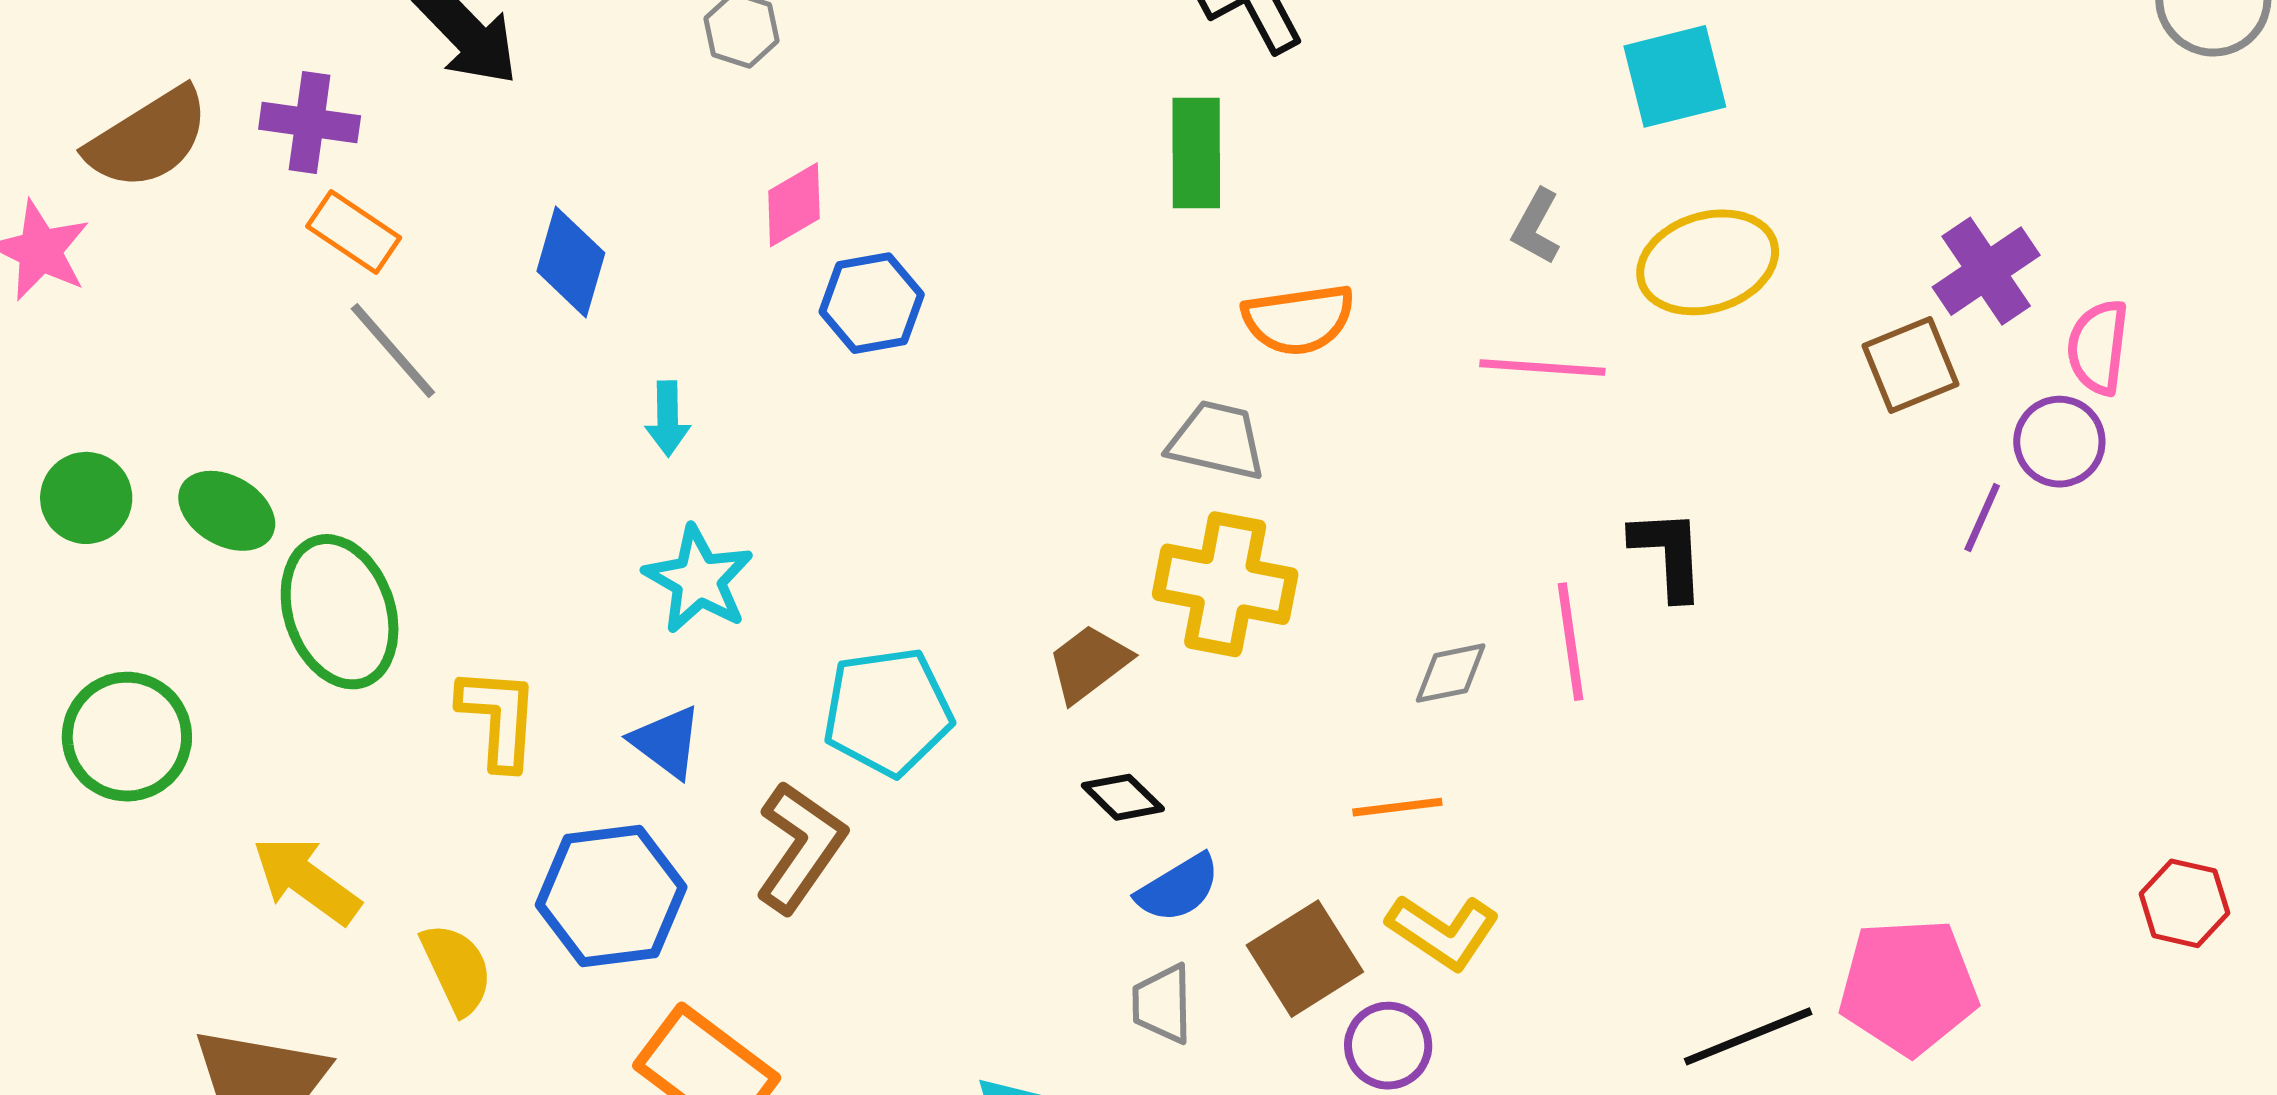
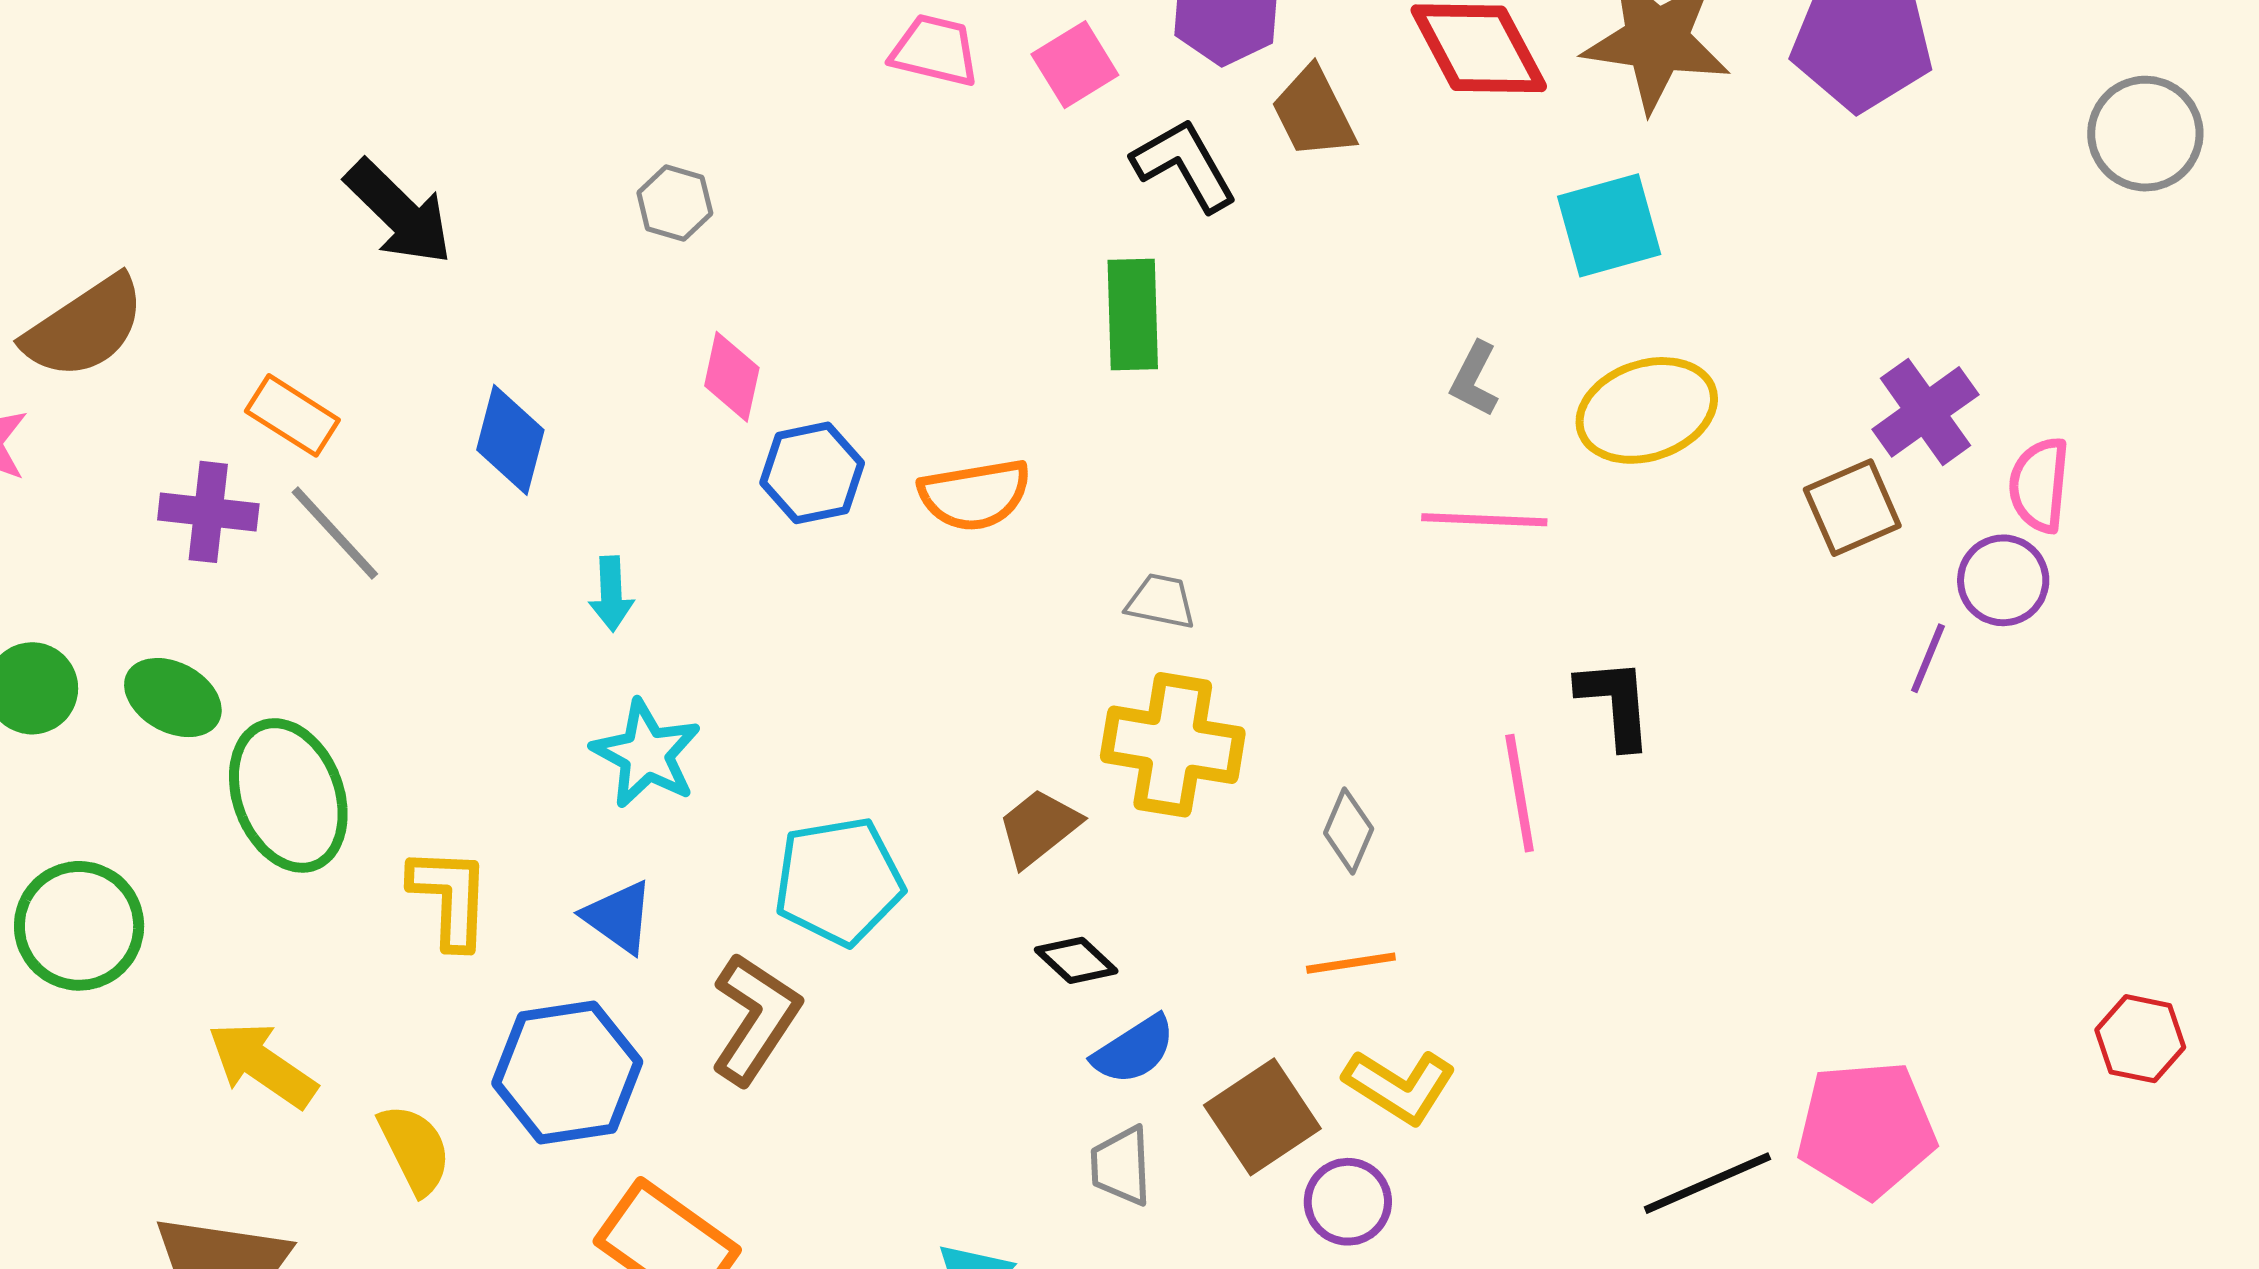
purple cross: (310, 122) -> (208, 512), moved
pink diamond: (794, 205) -> (732, 377), turned -46
orange semicircle: (1298, 319) -> (975, 495), moved
gray trapezoid: (1217, 440) -> (1161, 601), size x0.7
gray diamond: (1451, 673) -> (1349, 831), moved, turned -54

